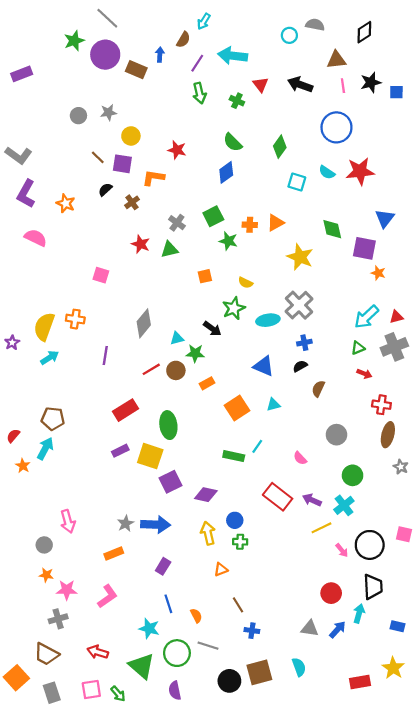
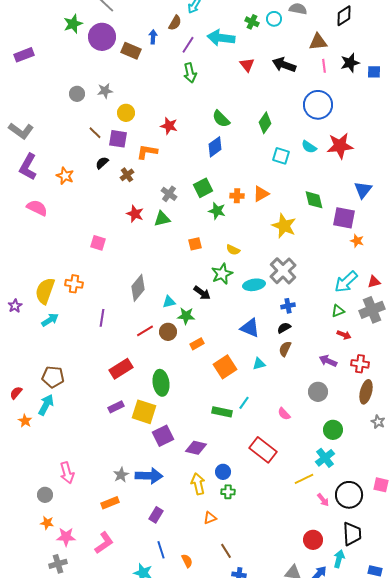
green cross: (237, 101) -> (252, 22), moved
brown semicircle: (318, 389) -> (285, 349), moved
purple arrow: (312, 500) -> (328, 361), moved

